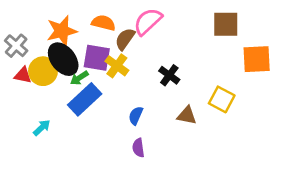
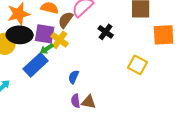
black ellipse: (63, 59) -> (20, 35), turned -50
black cross: (169, 75) -> (106, 32), moved
green arrow: (79, 78) -> (47, 49), moved
brown triangle: (187, 116) -> (89, 102), moved

